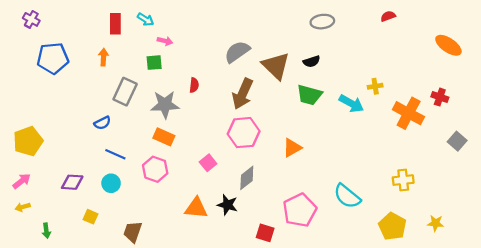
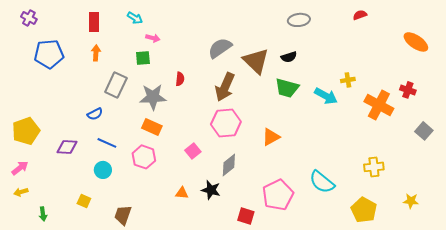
red rectangle: (115, 24) -> (94, 22), moved
purple diamond: (72, 182) -> (67, 147), moved
orange triangle: (196, 208) -> (182, 193), size x0.6
yellow star: (436, 223) -> (411, 201), moved

